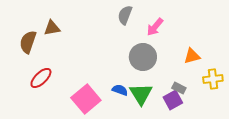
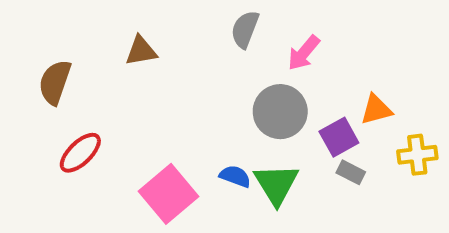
brown triangle: (52, 28) -> (141, 51), moved
purple square: (173, 100) -> (339, 137), moved

